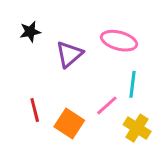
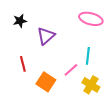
pink ellipse: (119, 41) -> (91, 19), moved
red line: (35, 110) -> (23, 64), moved

